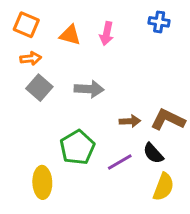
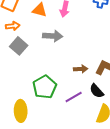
gray arrow: (89, 89) -> (53, 36), moved

